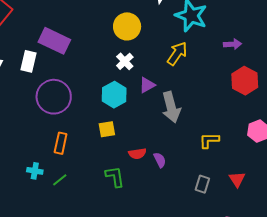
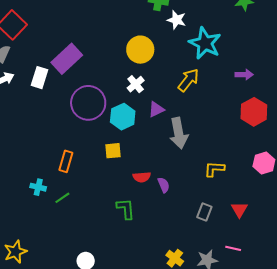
purple rectangle: (54, 41) -> (67, 59), turned -72
purple circle: (54, 97) -> (88, 103), moved
green L-shape: (115, 177) -> (126, 209), moved

